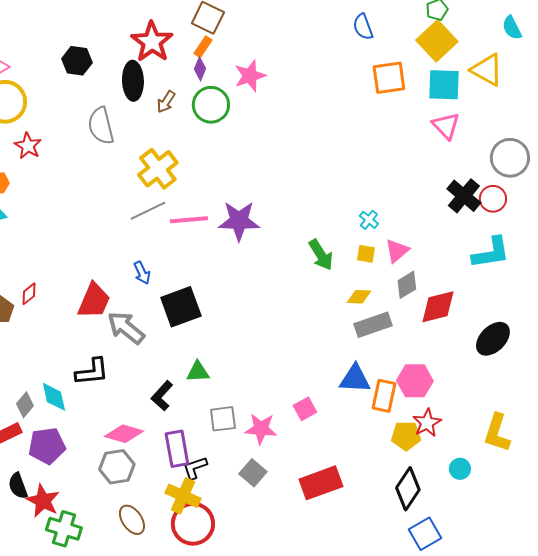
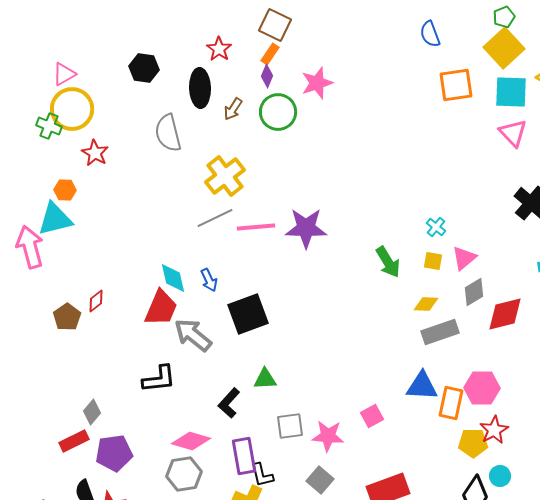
red star: (152, 42) -> (219, 49), size x0.6
cyan diamond: (54, 397) -> (173, 278), moved
black L-shape: (195, 468) -> (262, 475), turned -84
cyan circle: (460, 469) -> (500, 476), moved

